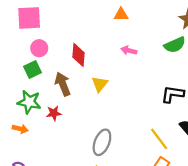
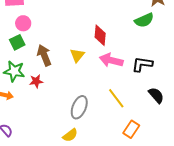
pink arrow: (129, 50) -> (111, 60), moved, size x1.6
red diamond: (78, 55) -> (100, 35), moved
yellow line: (159, 139) -> (116, 98), moved

